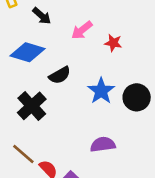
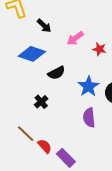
black cross: (32, 106) -> (41, 102), moved, size x0.6
purple semicircle: (103, 144) -> (89, 118), moved, turned -90

